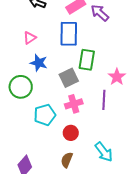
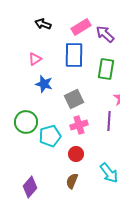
green rectangle: (87, 60) -> (106, 69), moved
green circle: (21, 87) -> (26, 122), moved

